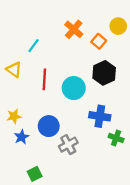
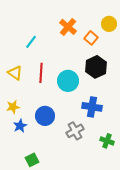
yellow triangle: (14, 70) -> (15, 73), moved
green cross: (116, 138) -> (107, 141), moved
gray cross: (68, 145) -> (75, 131), moved

